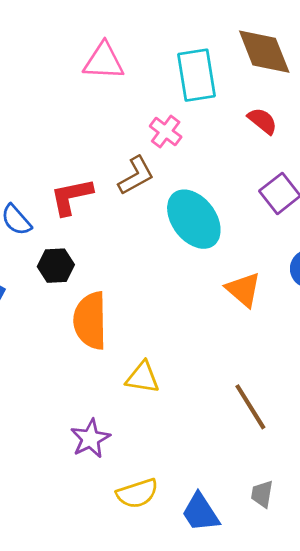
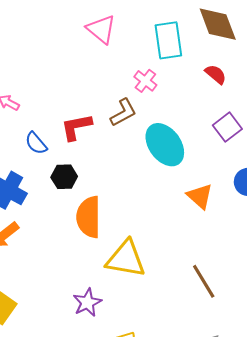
pink triangle: (104, 61) -> (101, 29), turned 36
yellow triangle: (143, 377) -> (126, 259), size x1.6

